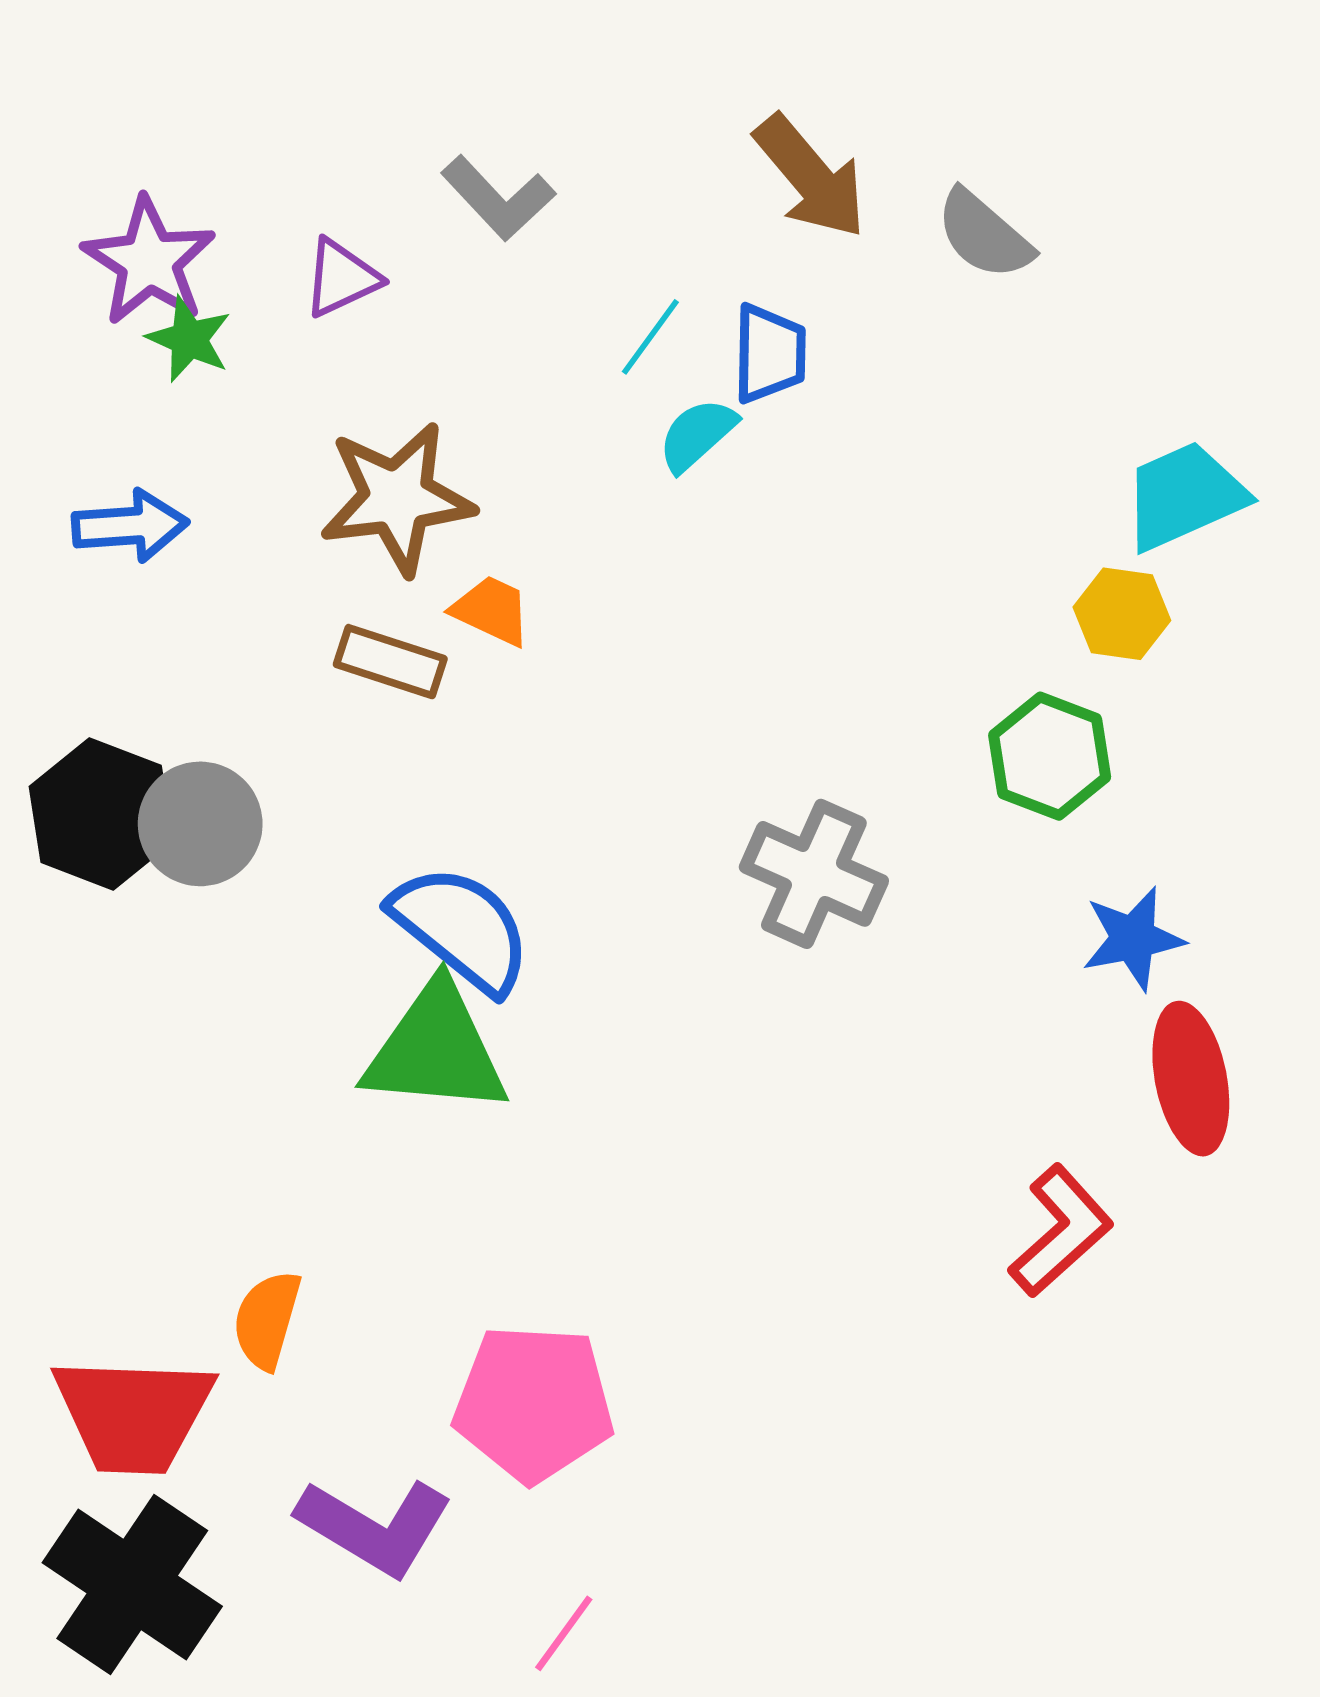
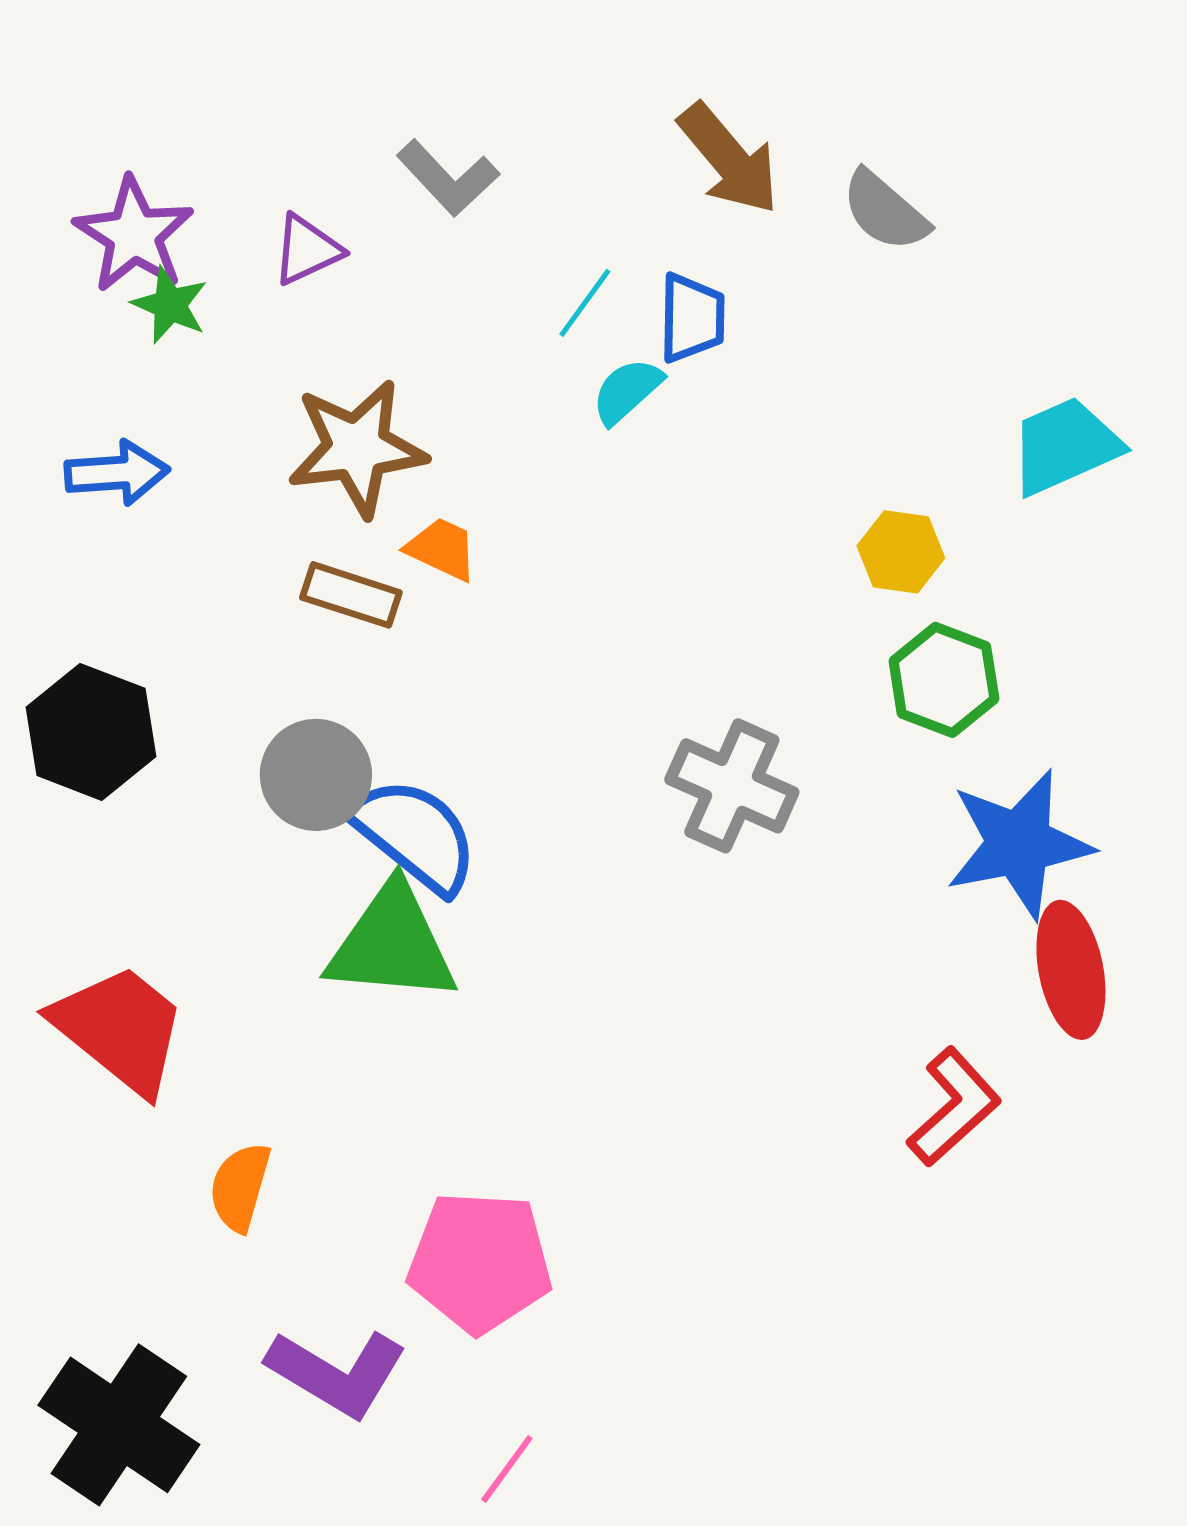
yellow hexagon: (1122, 614) -> (901, 552), moved
gray circle: (200, 824) -> (316, 775), moved
blue star: (1133, 938) -> (1019, 844), size x1.6
red trapezoid: (133, 1414) -> (120, 1029), moved, turned -143

